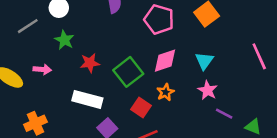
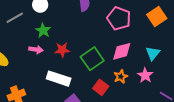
pink arrow: (42, 69) -> (36, 50), moved
pink star: (208, 90) -> (145, 75), moved

